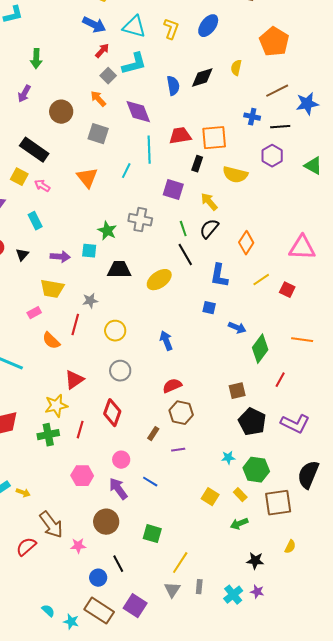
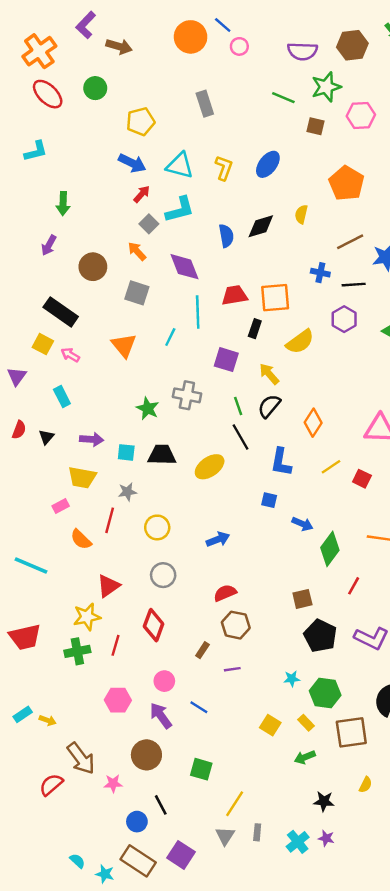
yellow semicircle: (235, 175) -> (300, 342), turned -50
cyan square: (89, 251) -> (126, 452), moved
blue arrow: (166, 341) -> (218, 539), turned 90

